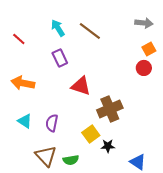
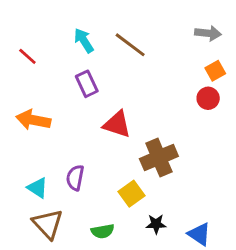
cyan triangle: (25, 121) -> (38, 188), moved
black star: (108, 146) -> (156, 224), moved
brown triangle: (46, 156) -> (48, 224), moved

